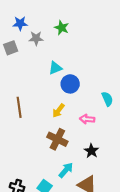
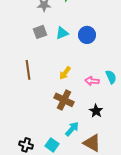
gray square: (11, 48) -> (40, 32), moved
blue circle: (70, 84) -> (87, 35), moved
cyan semicircle: (107, 99) -> (111, 77), moved

